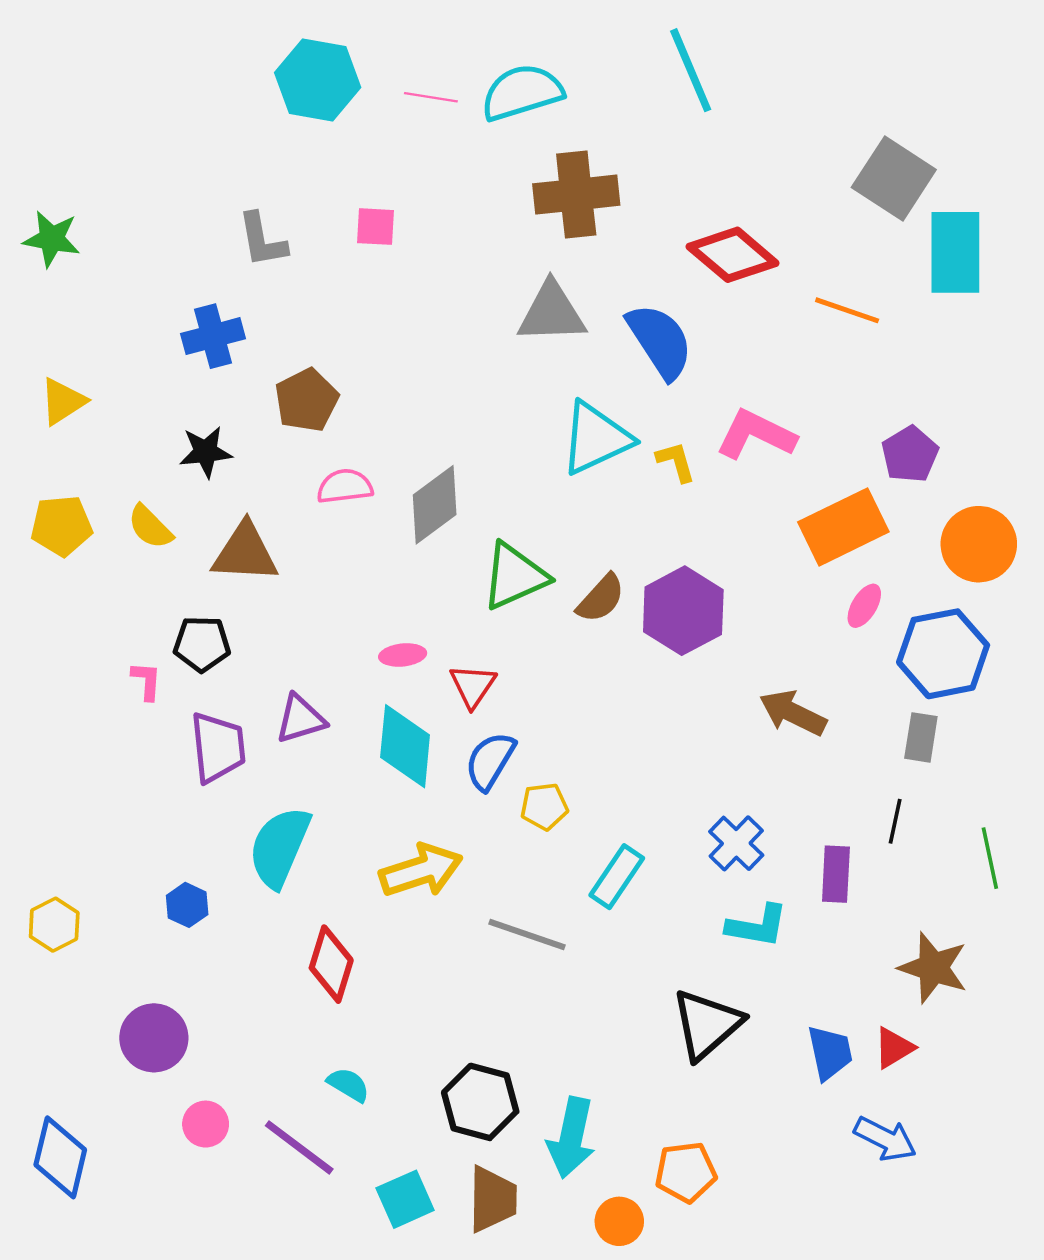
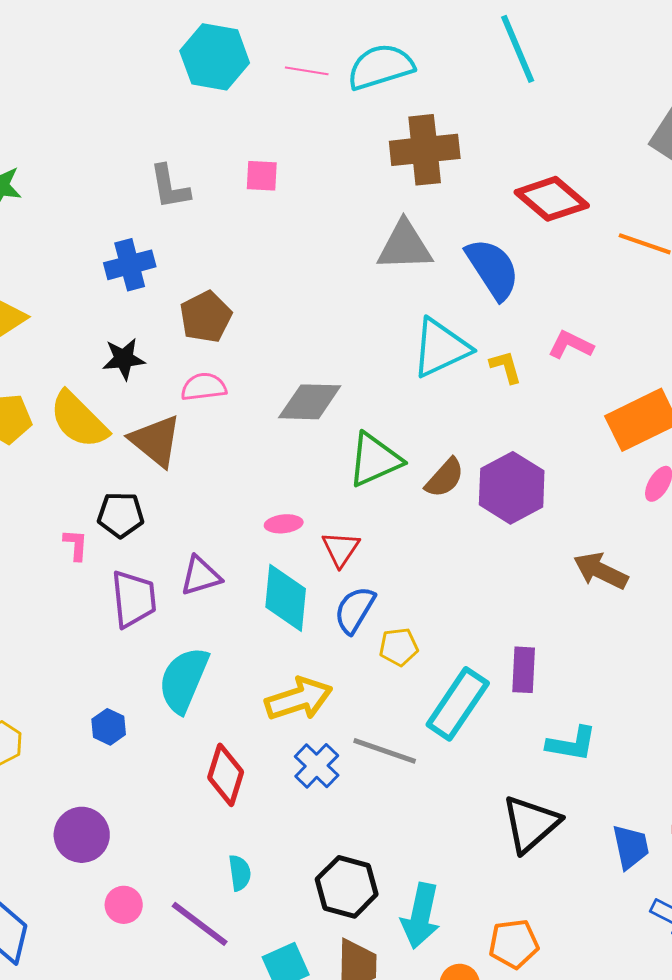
pink L-shape: (756, 435) -> (571, 345), size x0.7
pink semicircle: (345, 486) -> (204, 387), moved
gray diamond: (435, 505) -> (310, 402), turned 38
yellow semicircle: (150, 527) -> (79, 420), size x1.6
brown triangle: (245, 553) -> (156, 441), turned 36
blue cross: (736, 843) -> (317, 766), moved
purple rectangle: (836, 874) -> (524, 670), moved
cyan rectangle: (617, 877) -> (458, 704), size x1.4
cyan semicircle: (348, 1085) -> (240, 873), turned 51

